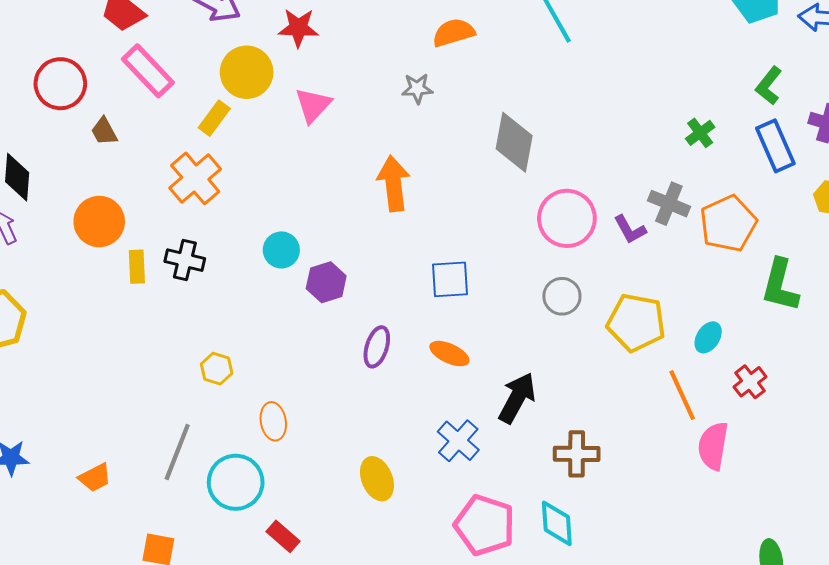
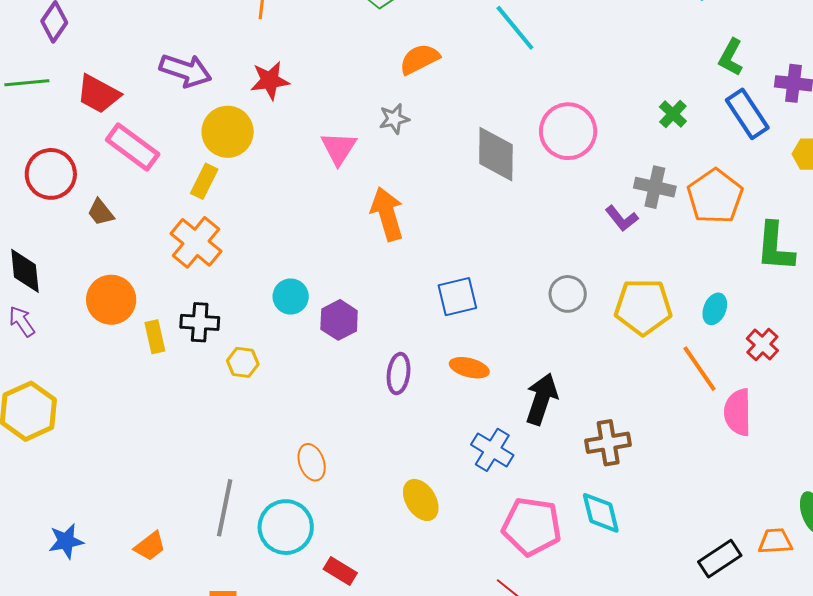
pink triangle: (313, 105) -> (339, 148), moved
pink circle: (567, 218) -> (568, 131), moved
yellow hexagon: (217, 369) -> (243, 362), moved

